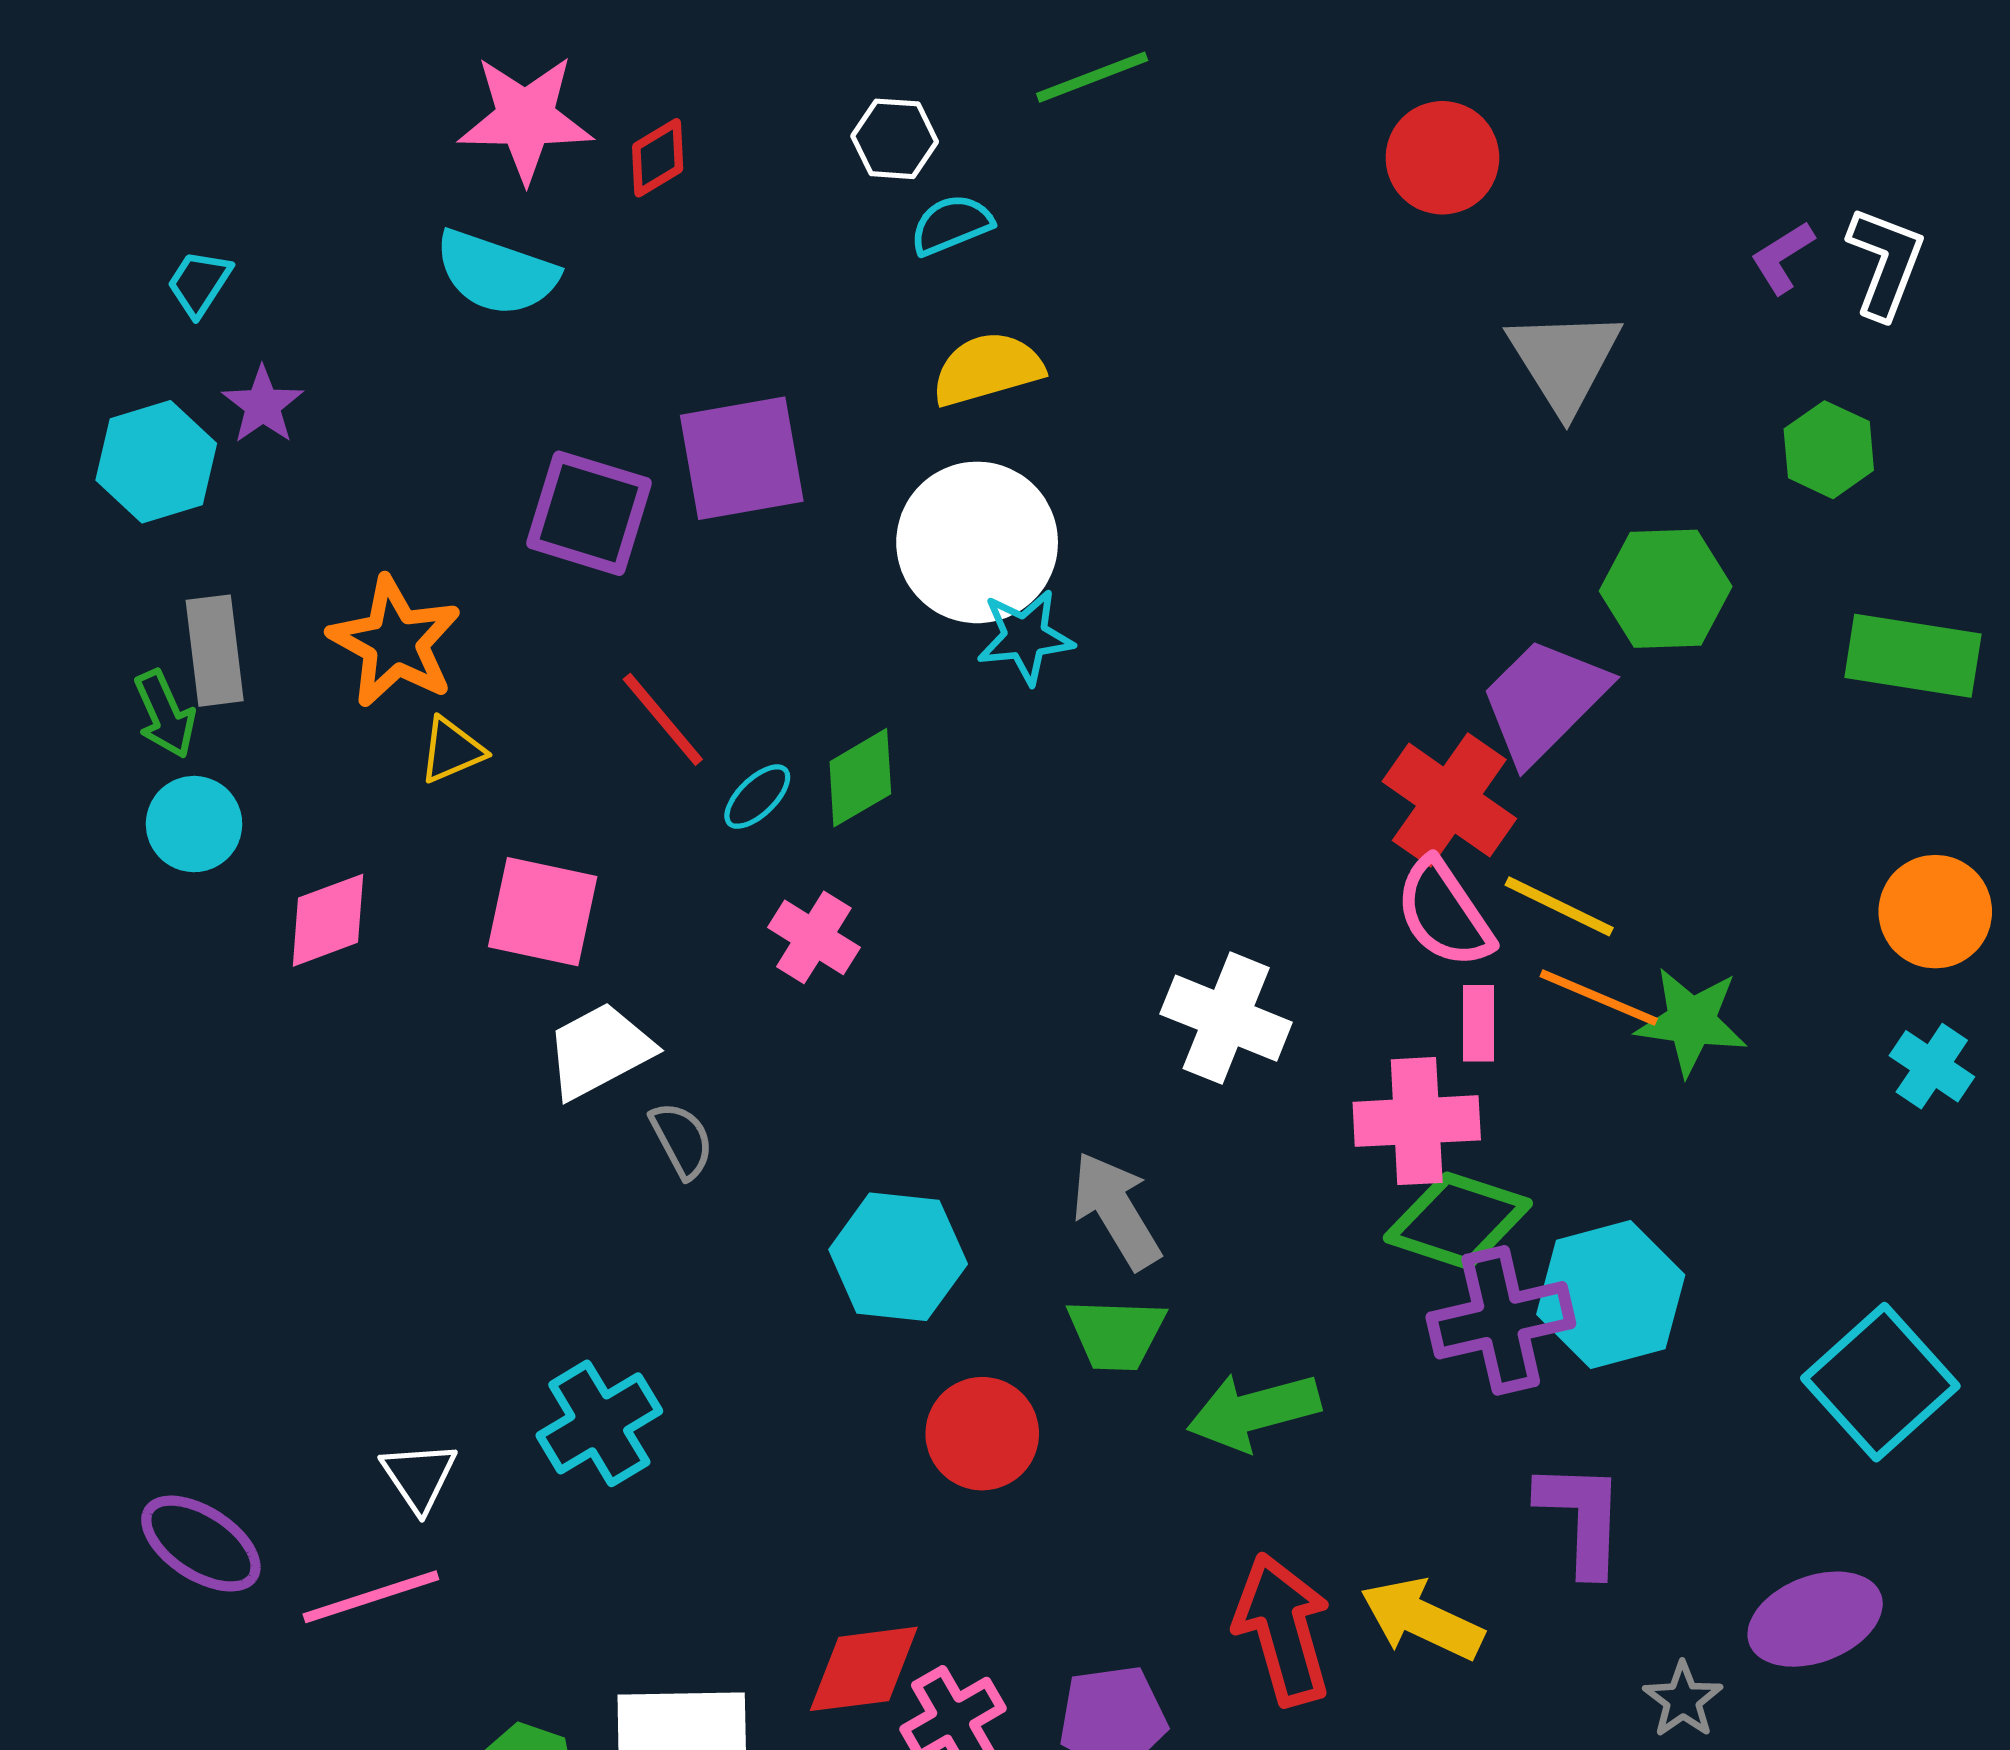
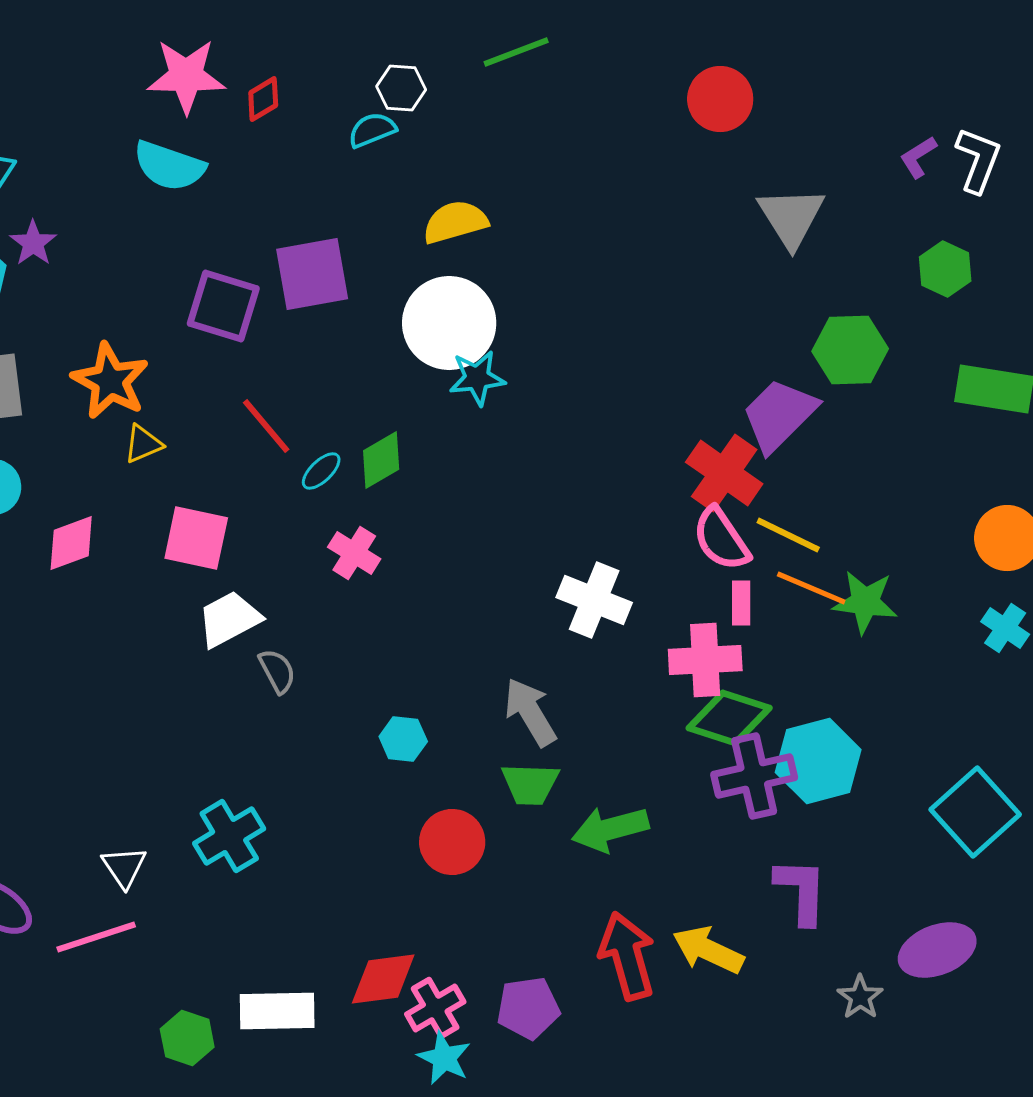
cyan semicircle: (951, 225) -> (372, 130), moved
cyan hexagon: (898, 1257) -> (403, 739), size x0.6

